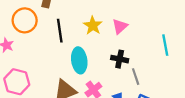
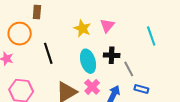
black line: (60, 31) -> (48, 53), moved
cyan ellipse: (79, 60) -> (88, 61), moved

